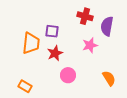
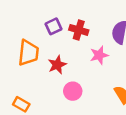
red cross: (85, 16) -> (79, 30), moved
purple square: (52, 31) -> (54, 26), moved, turned -32

